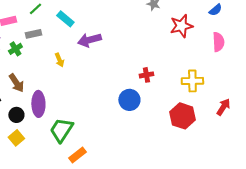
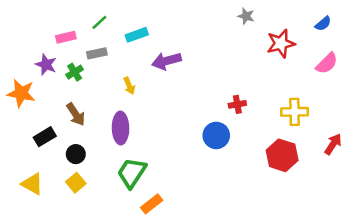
cyan rectangle: (65, 19) -> (137, 35), turned -60
pink semicircle: (218, 42) -> (327, 63), turned 48
purple ellipse: (38, 104) -> (121, 128), moved

